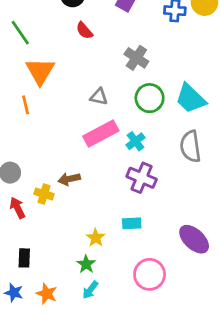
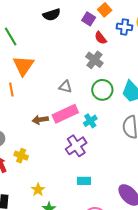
red semicircle: (84, 31) -> (101, 38), moved
purple cross: (142, 178) -> (76, 146), moved, turned 30
brown arrow: (69, 179) -> (40, 120), moved
yellow star: (96, 238) -> (38, 190), moved

